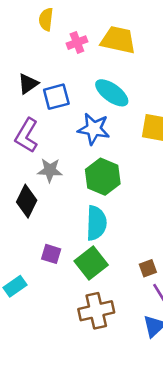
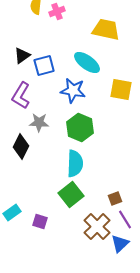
yellow trapezoid: (118, 40) -> (106, 30), moved
pink cross: (77, 43) -> (57, 12), moved
purple square: (51, 254) -> (40, 222), moved
brown cross: (96, 311) -> (97, 226), moved, turned -32

